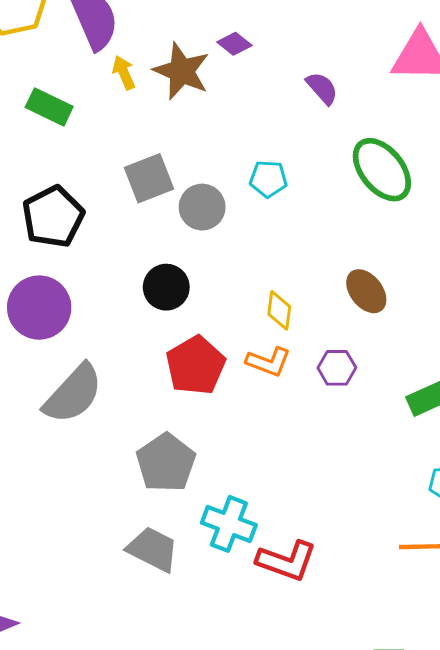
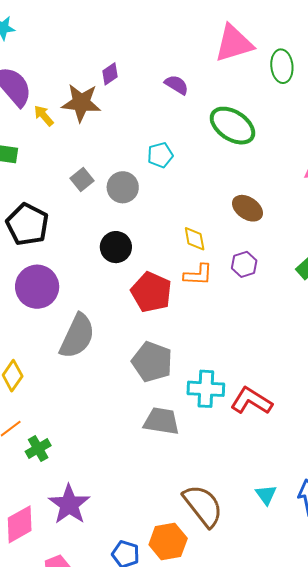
purple diamond: (234, 44) -> (110, 74), turned -55
gray square: (149, 178) -> (82, 179), size x0.7
red L-shape: (287, 561) -> (251, 401), turned -150

